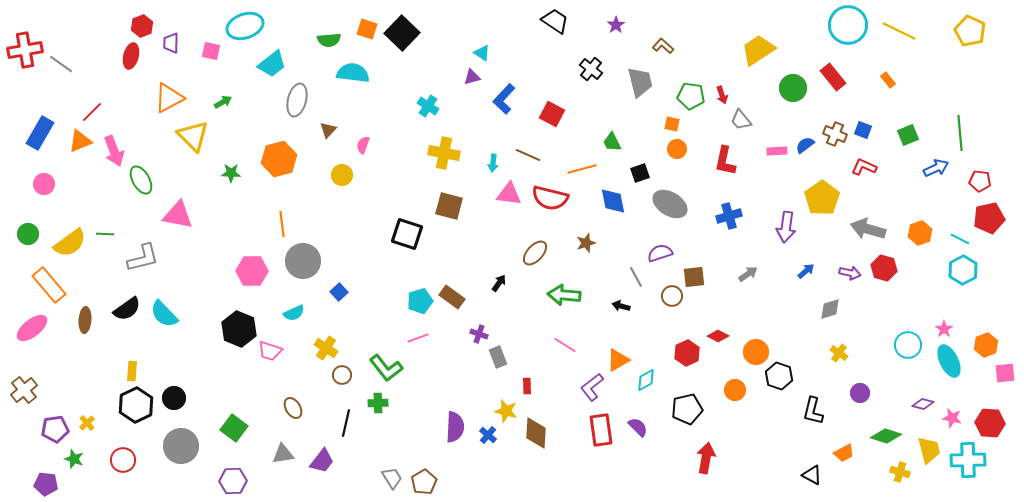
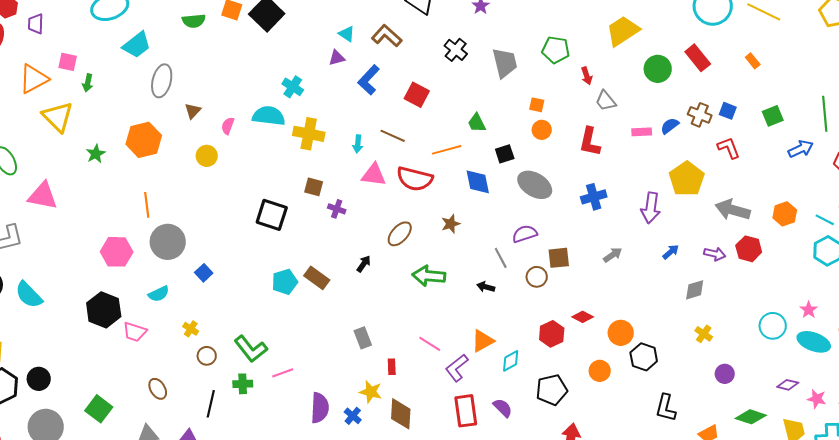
brown L-shape: (663, 46) -> (387, 36), moved, size x1.4
pink square: (211, 51) -> (68, 62), moved
cyan semicircle: (353, 73) -> (269, 116), moved
green pentagon: (691, 96) -> (556, 50), moved
green arrow: (223, 102) -> (88, 83), turned 132
red L-shape: (864, 167) -> (729, 148), turned 45
green star: (231, 173) -> (96, 154), turned -30
brown square: (449, 206) -> (314, 187), size x0.7
purple cross: (479, 334) -> (337, 209), moved
pink line: (418, 338) -> (283, 373), moved
pink line: (565, 345) -> (430, 344), moved
yellow cross: (326, 348) -> (191, 329), size x0.7
cyan ellipse: (949, 361) -> (814, 342), turned -44
black L-shape: (813, 411) -> (666, 408), moved

